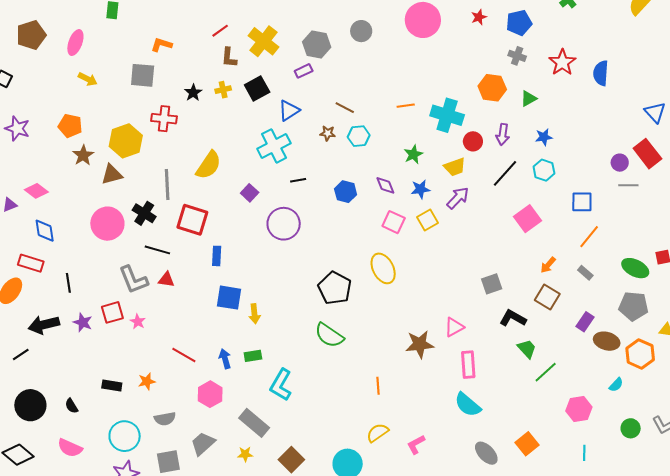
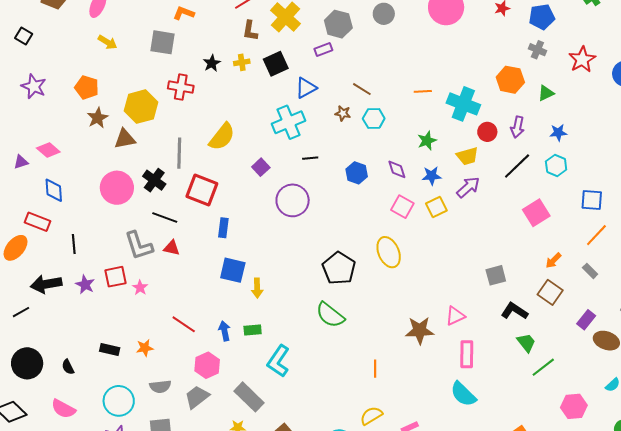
gray trapezoid: (203, 444) -> (197, 397), moved

